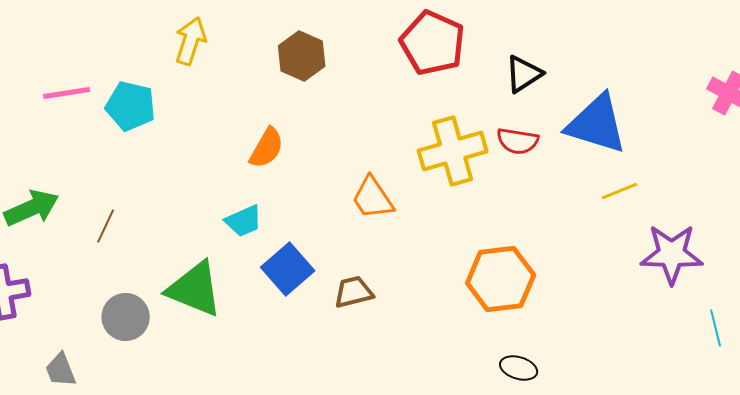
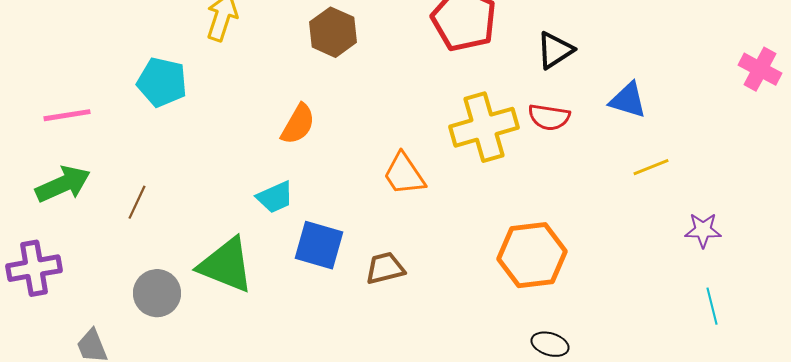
pink line: (67, 93) -> (67, 115), moved
blue triangle: (597, 124) -> (628, 100), size x0.6
purple star: (672, 254) -> (703, 230), size x0.6
blue square: (288, 269) -> (319, 245), turned -33
cyan line: (716, 328) -> (712, 306), moved

